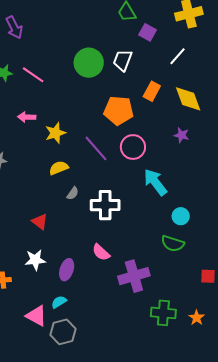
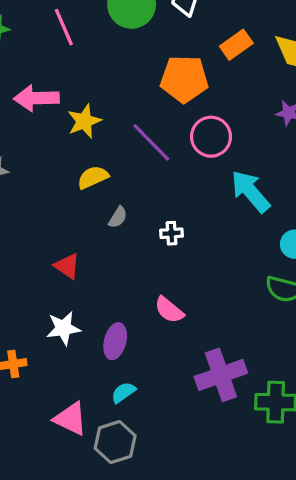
pink line: (33, 75) -> (64, 27), moved, turned 35
orange rectangle: (152, 91) -> (236, 45), turned 30
pink arrow: (27, 117) -> (36, 98), size x1.5
white cross: (105, 205) -> (171, 233), size x0.5
purple cross: (134, 276) -> (221, 375), moved
cyan semicircle: (59, 302) -> (123, 392), moved

